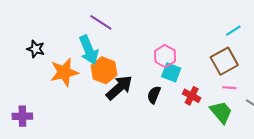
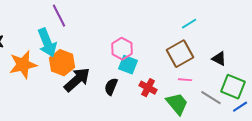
purple line: (101, 22) -> (59, 16), turned 30

